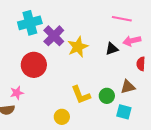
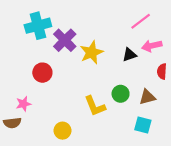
pink line: (122, 19) -> (141, 21), turned -48
red circle: (34, 65) -> (42, 73), size x0.7
green circle: (107, 96) -> (121, 94), moved
yellow circle: (62, 117) -> (63, 131), moved

